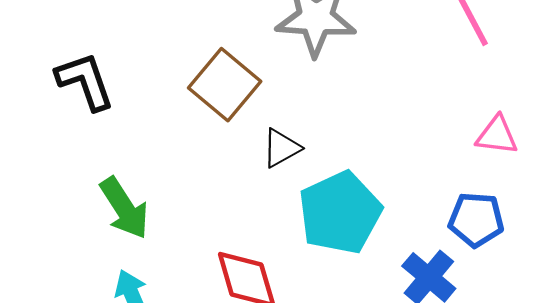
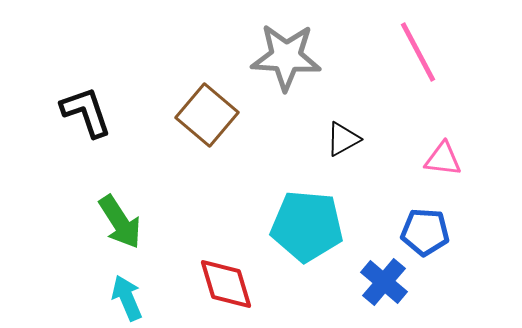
black triangle: (281, 148) -> (343, 139), moved
cyan pentagon: (340, 213) -> (307, 226), turned 30

